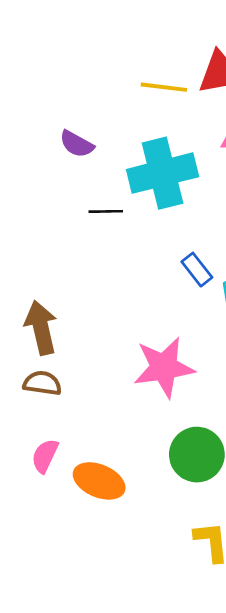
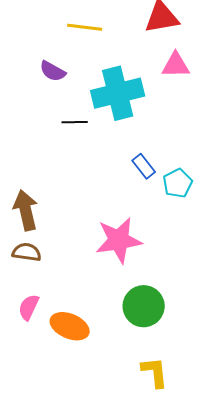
yellow line: (164, 87) -> (85, 27), moved

